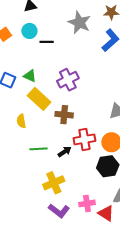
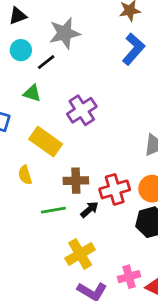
gray star: (79, 23) -> (65, 33), moved, turned -30
black line: (47, 42) -> (46, 62), turned -32
green triangle: (30, 76) -> (32, 93), moved
brown cross: (64, 115) -> (76, 181), moved

